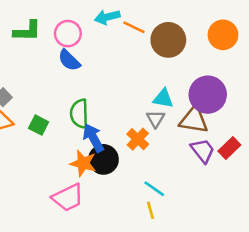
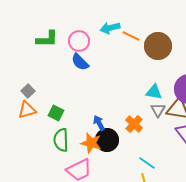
green semicircle: (79, 114) -> (61, 140), moved
gray triangle: (156, 119) -> (158, 110), moved
blue arrow: (93, 138) -> (99, 123), size x0.7

